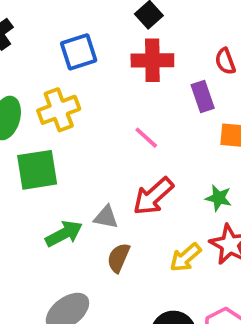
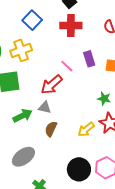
blue square: (79, 52) -> (32, 20), turned -30
purple rectangle: (203, 96) -> (89, 59), moved
red arrow: (153, 196) -> (52, 85), moved

